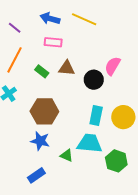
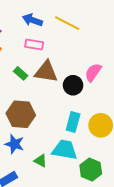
brown triangle: (67, 68) -> (46, 72), size x1.4

